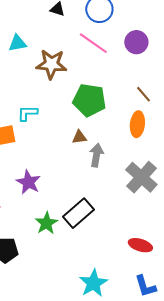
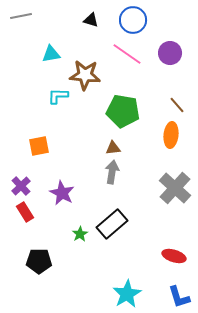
cyan L-shape: (27, 113) -> (58, 96), moved
gray arrow: (96, 155) -> (112, 172), moved
green star: (46, 223) -> (80, 234), size x0.7

